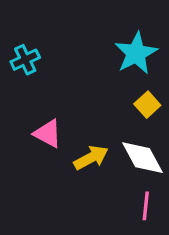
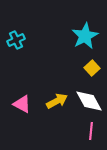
pink triangle: (48, 134) -> (22, 104), moved

